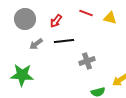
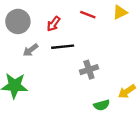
yellow triangle: (110, 18) -> (120, 12), moved, turned -40

